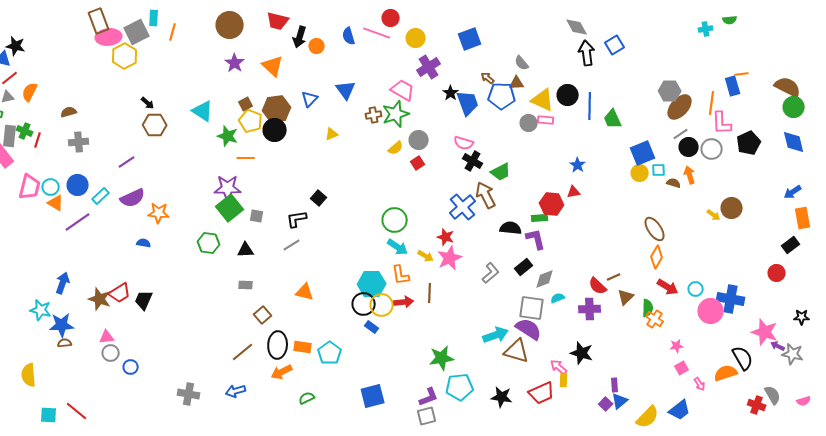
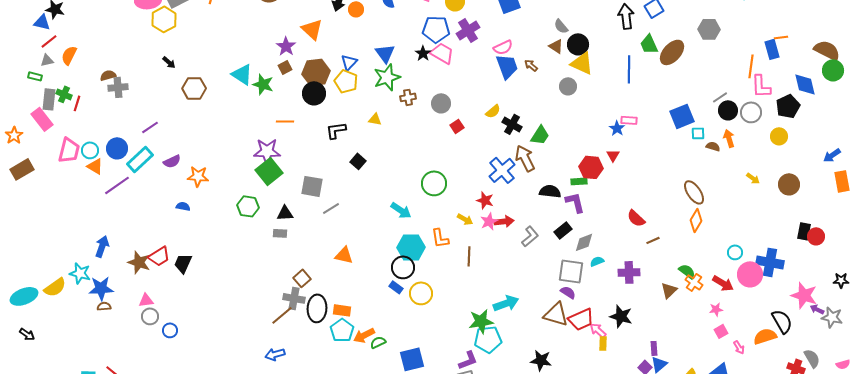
purple star: (235, 63) -> (286, 46), moved
brown arrow: (488, 78) -> (531, 65), moved
brown triangle: (517, 83) -> (556, 46), turned 35
gray hexagon: (670, 91) -> (709, 29), moved
black star: (451, 93) -> (423, 53), moved
black circle: (568, 95) -> (578, 44), moved
blue pentagon: (502, 96) -> (436, 29), moved
black arrow: (148, 103) -> (169, 62), moved
brown ellipse: (680, 107) -> (672, 52), moved
green star: (396, 114) -> (387, 77), moved
brown cross: (374, 115) -> (408, 97), moved
green trapezoid: (613, 119) -> (649, 44), moved
pink rectangle: (546, 120) -> (629, 120), moved
yellow pentagon: (251, 121) -> (346, 81), moved
yellow triangle: (332, 134) -> (375, 119), moved, turned 32
green star: (228, 136) -> (263, 84), moved
gray circle: (419, 140) -> (441, 103), moved
gray cross: (79, 142) -> (118, 87), moved
blue diamond: (794, 142) -> (805, 84), moved
pink semicircle: (464, 143) -> (503, 47), moved, turned -42
yellow semicircle: (396, 148) -> (493, 111), moved
purple line: (127, 162) -> (150, 127), moved
green trapezoid: (501, 172) -> (540, 135), turned -30
yellow circle: (640, 173) -> (779, 136), moved
red triangle: (574, 192) -> (613, 155), turned -48
cyan rectangle: (101, 196) -> (140, 159), size x1.5
purple semicircle: (133, 198) -> (172, 161), size x0.7
brown circle: (732, 208) -> (789, 184), moved
gray square: (257, 216) -> (312, 186), moved, size x1.6
black L-shape: (297, 219) -> (336, 130), moved
black rectangle: (791, 245) -> (804, 231), moved, turned -42
cyan arrow: (398, 247) -> (401, 210), moved
pink star: (450, 258) -> (489, 221), size x0.7
gray rectangle: (246, 285) -> (280, 233), moved
red semicircle: (598, 286) -> (636, 218), moved
red arrow: (668, 287) -> (723, 283), moved
brown triangle: (626, 297) -> (669, 290), moved
red arrow: (404, 302) -> (504, 221), moved
yellow circle: (382, 305) -> (421, 293), moved
green semicircle: (648, 308) -> (687, 271), turned -54
blue rectangle: (372, 327) -> (396, 287), moved
purple semicircle: (529, 329) -> (568, 292), size x0.6
cyan arrow: (496, 335) -> (506, 303), moved
cyan pentagon: (330, 353) -> (342, 330), moved
orange arrow: (282, 372) -> (364, 335), moved
yellow semicircle: (29, 375) -> (55, 287), moved, turned -120
cyan pentagon: (460, 387) -> (488, 339), moved
red trapezoid: (542, 393) -> (581, 319), moved
gray cross: (189, 394) -> (294, 298), moved
green semicircle: (307, 398) -> (378, 342), moved

